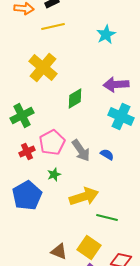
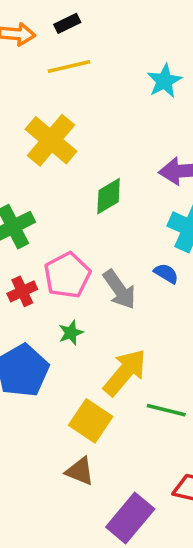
blue semicircle: (107, 154) -> (166, 273), moved
yellow arrow: (84, 196) -> (125, 372), turned -32
yellow square: (89, 248) -> (91, 421), moved

